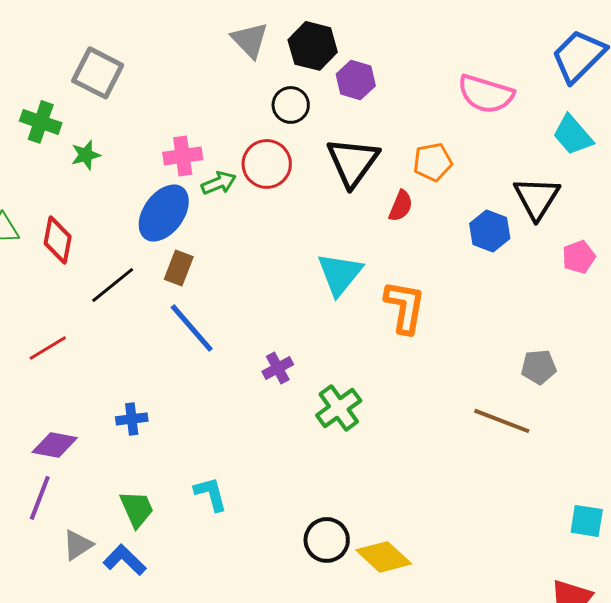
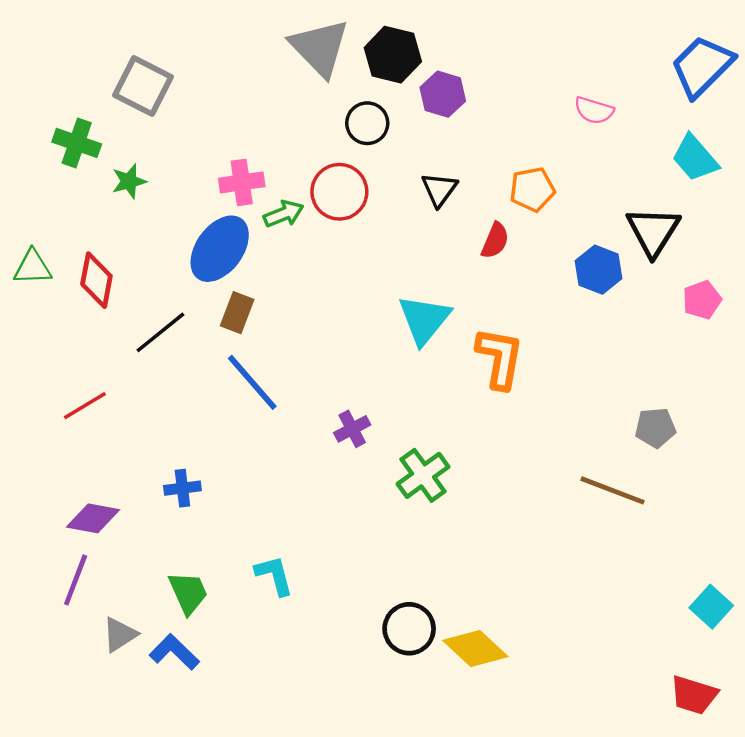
gray triangle: (250, 40) -> (320, 48), size x1.4
pink semicircle: (486, 94) -> (594, 110), size x0.6
black triangle: (353, 162) -> (439, 189), size x0.6
cyan square: (587, 521) -> (711, 607), turned 33

